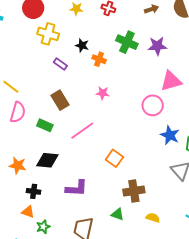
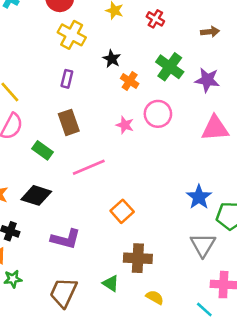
purple rectangle: (60, 64) -> (67, 79), moved, turned 56
pink circle: (153, 105) -> (158, 114), moved

